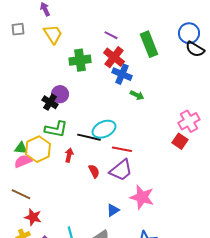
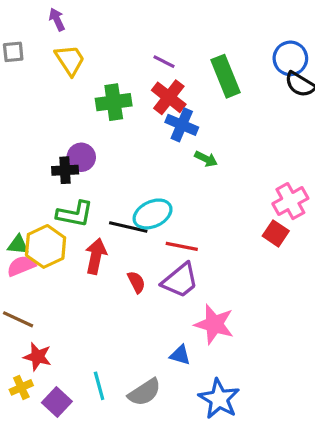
black cross: (50, 102) -> (65, 170), turned -35
red arrow: (69, 155) -> (96, 256), size x1.5
blue triangle: (113, 210) -> (180, 355), moved, turned 48

